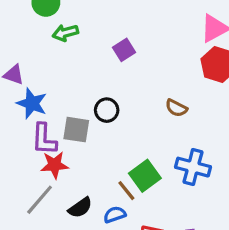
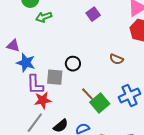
purple square: (124, 50) -> (93, 14), moved
blue cross: (193, 167) -> (129, 95), turned -35
brown line: (126, 191) -> (87, 94), moved

